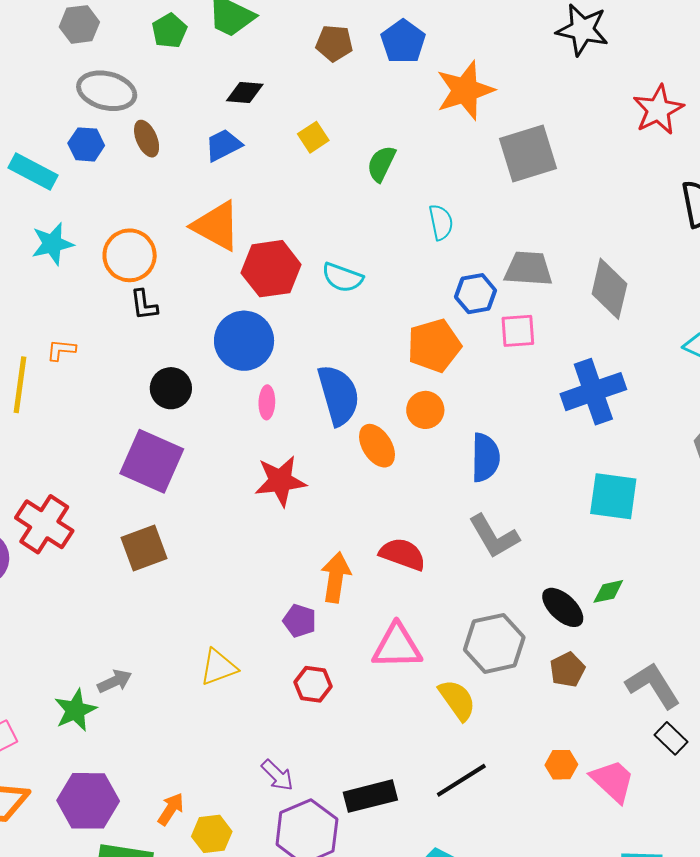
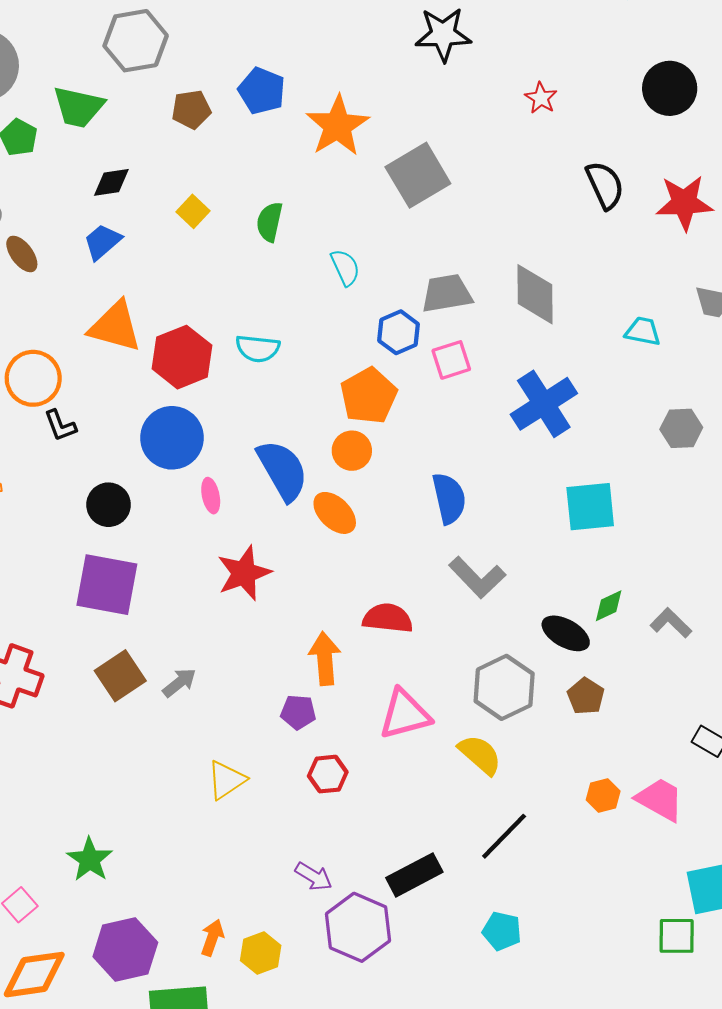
red star: (658, 110) -> (541, 98), size x0.6
orange circle: (425, 410) -> (352, 451), moved
gray arrow: (115, 681) -> (179, 683), moved
gray L-shape: (653, 685) -> (671, 623), moved, size x0.7

